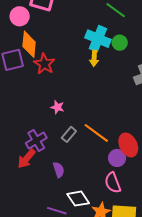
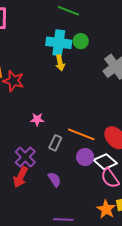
purple circle: (117, 158) -> (85, 157), moved
white diamond: (78, 199) -> (105, 162), moved

